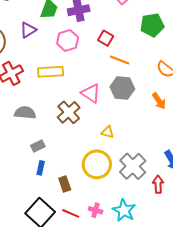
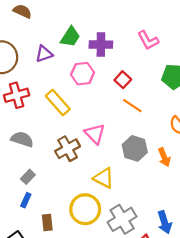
yellow rectangle: (51, 72) -> (58, 102), turned 40
gray hexagon: (122, 88) -> (135, 148), moved
yellow triangle: (108, 132) -> (104, 178), size x1.5
gray rectangle: (38, 146) -> (28, 177), turned -32

